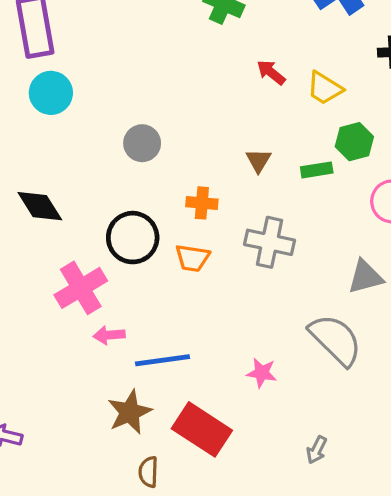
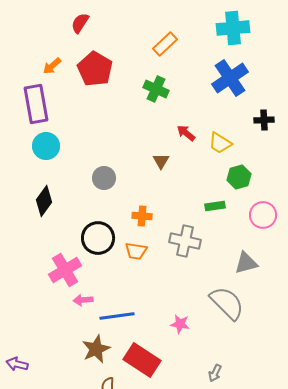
brown triangle: (258, 161) -> (161, 161), moved
green rectangle: (317, 170) -> (215, 206), moved
black diamond: (40, 206) -> (44, 201), moved, turned 68

